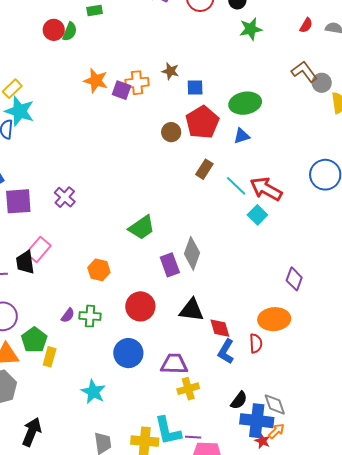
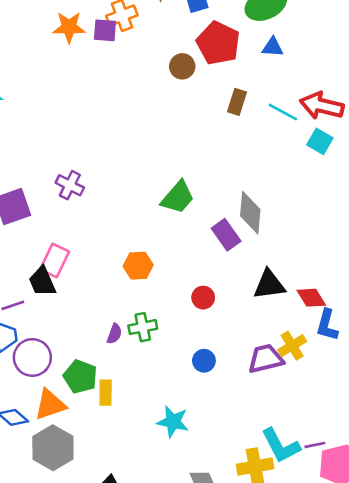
blue triangle: (242, 136) -> (273, 47), turned 36
red circle: (140, 306) -> (203, 298), size x0.6
blue circle: (128, 353) -> (204, 361), size x0.6
yellow cross: (188, 389) -> (292, 346), moved

